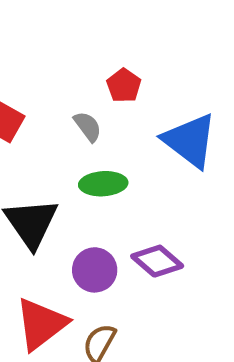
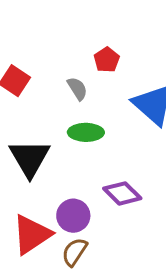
purple circle: (95, 270) -> (73, 216), moved

